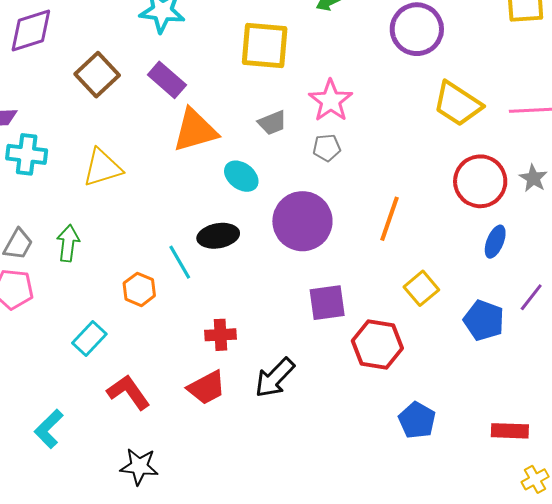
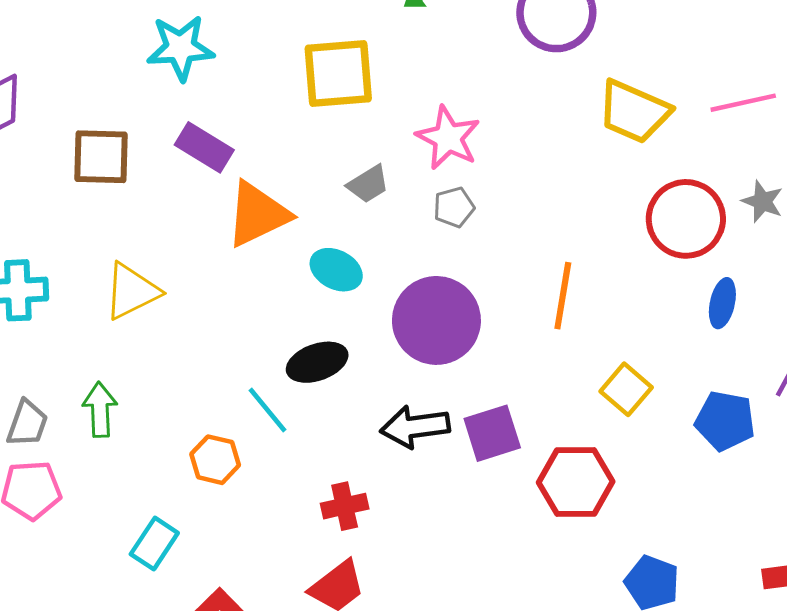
brown square: (97, 75) -> (101, 157), turned -36
black arrow: (275, 378) -> (415, 427), moved, turned 48

